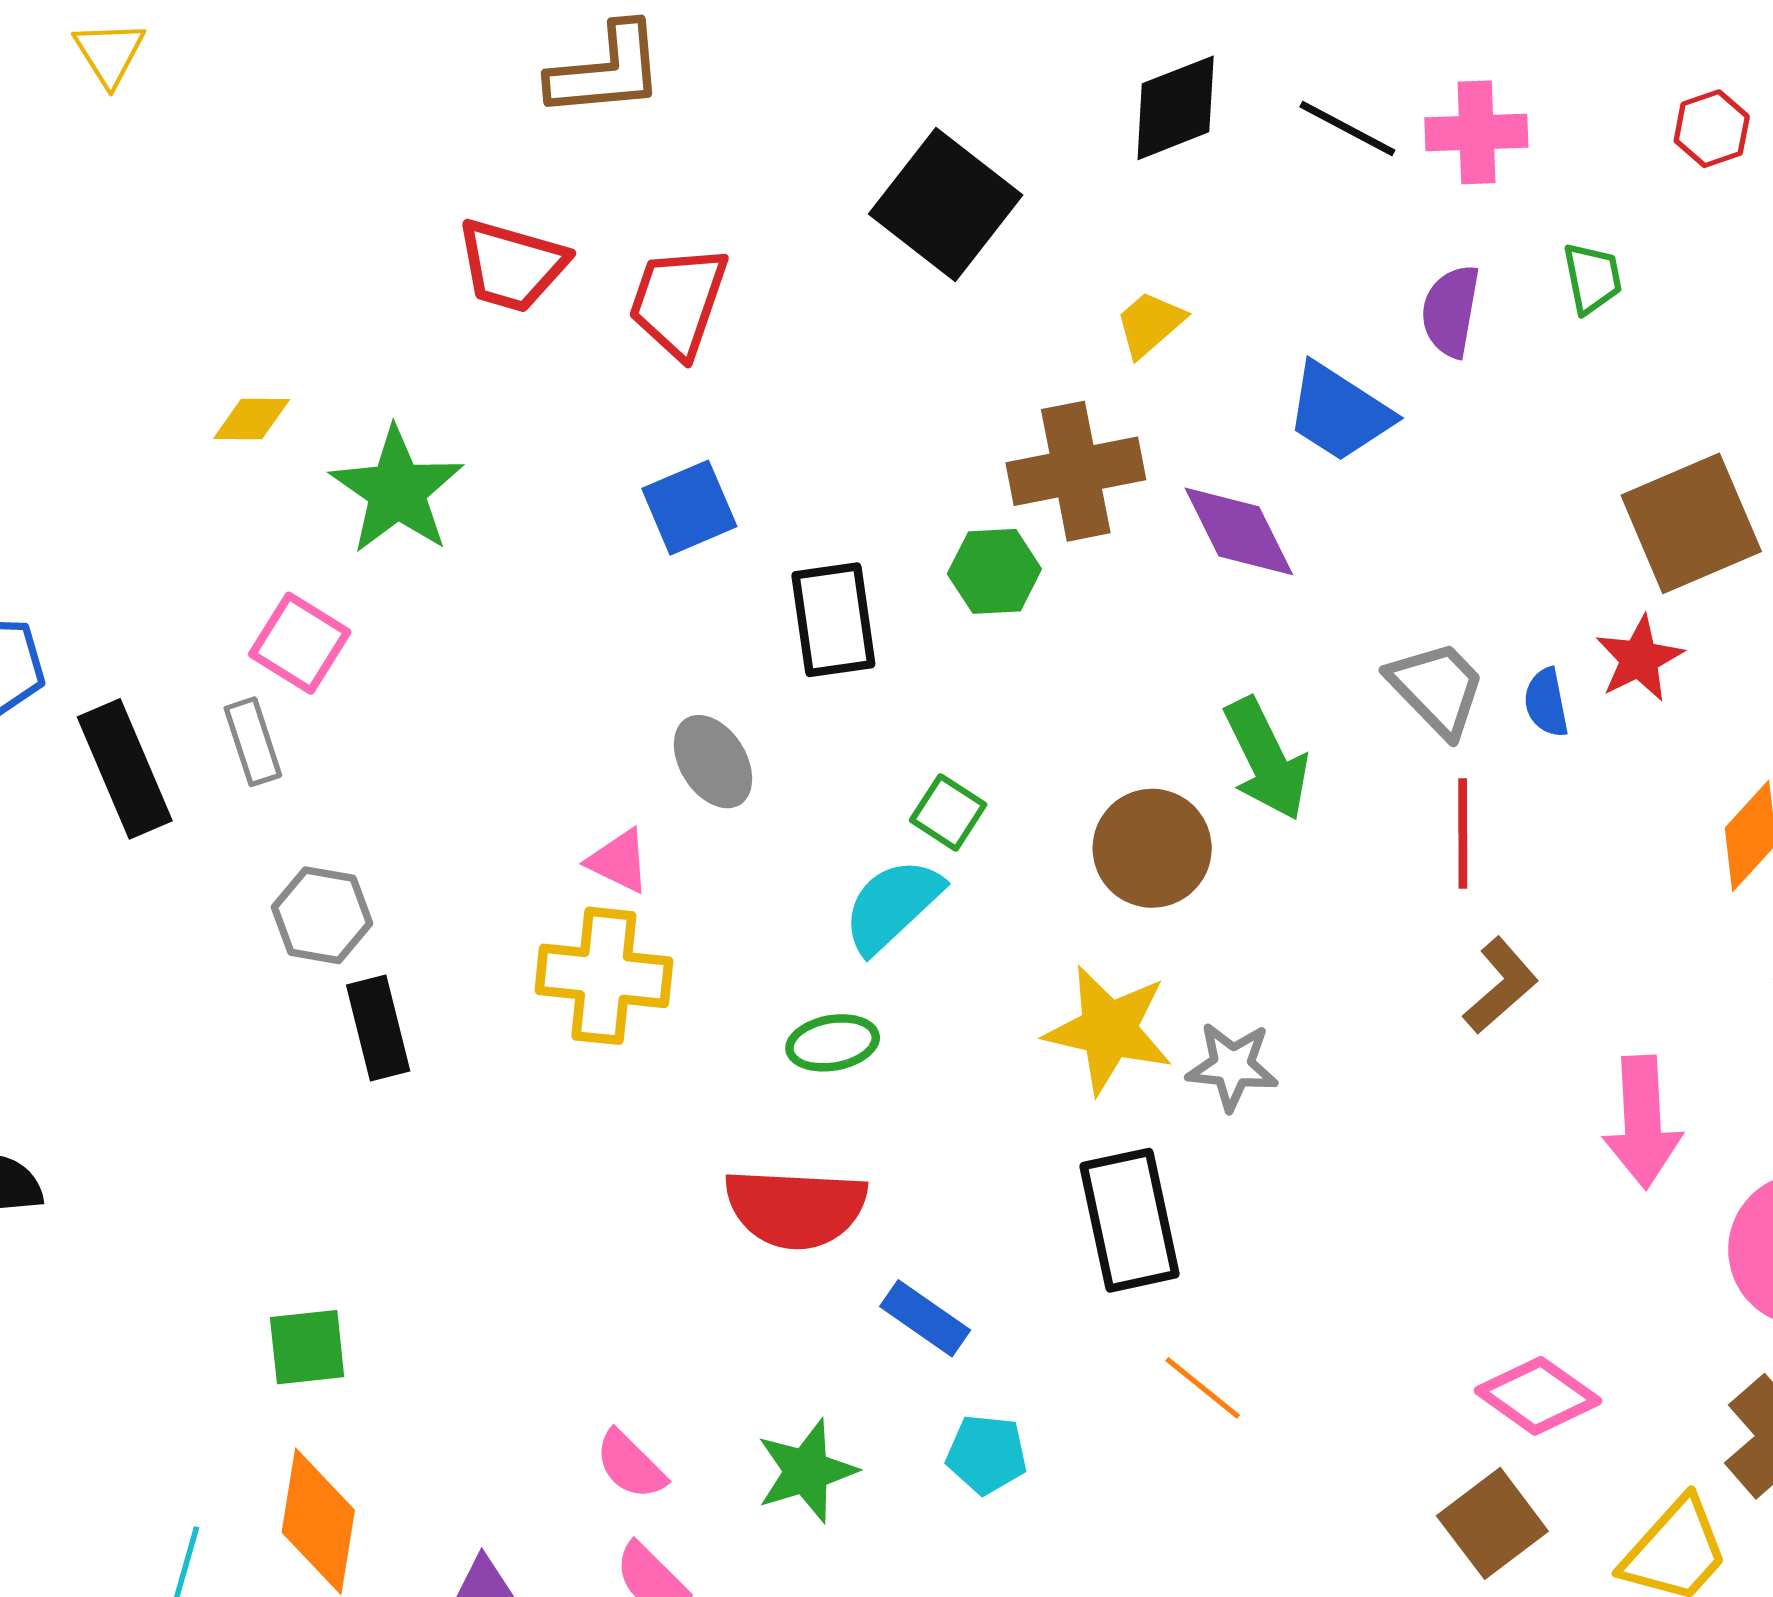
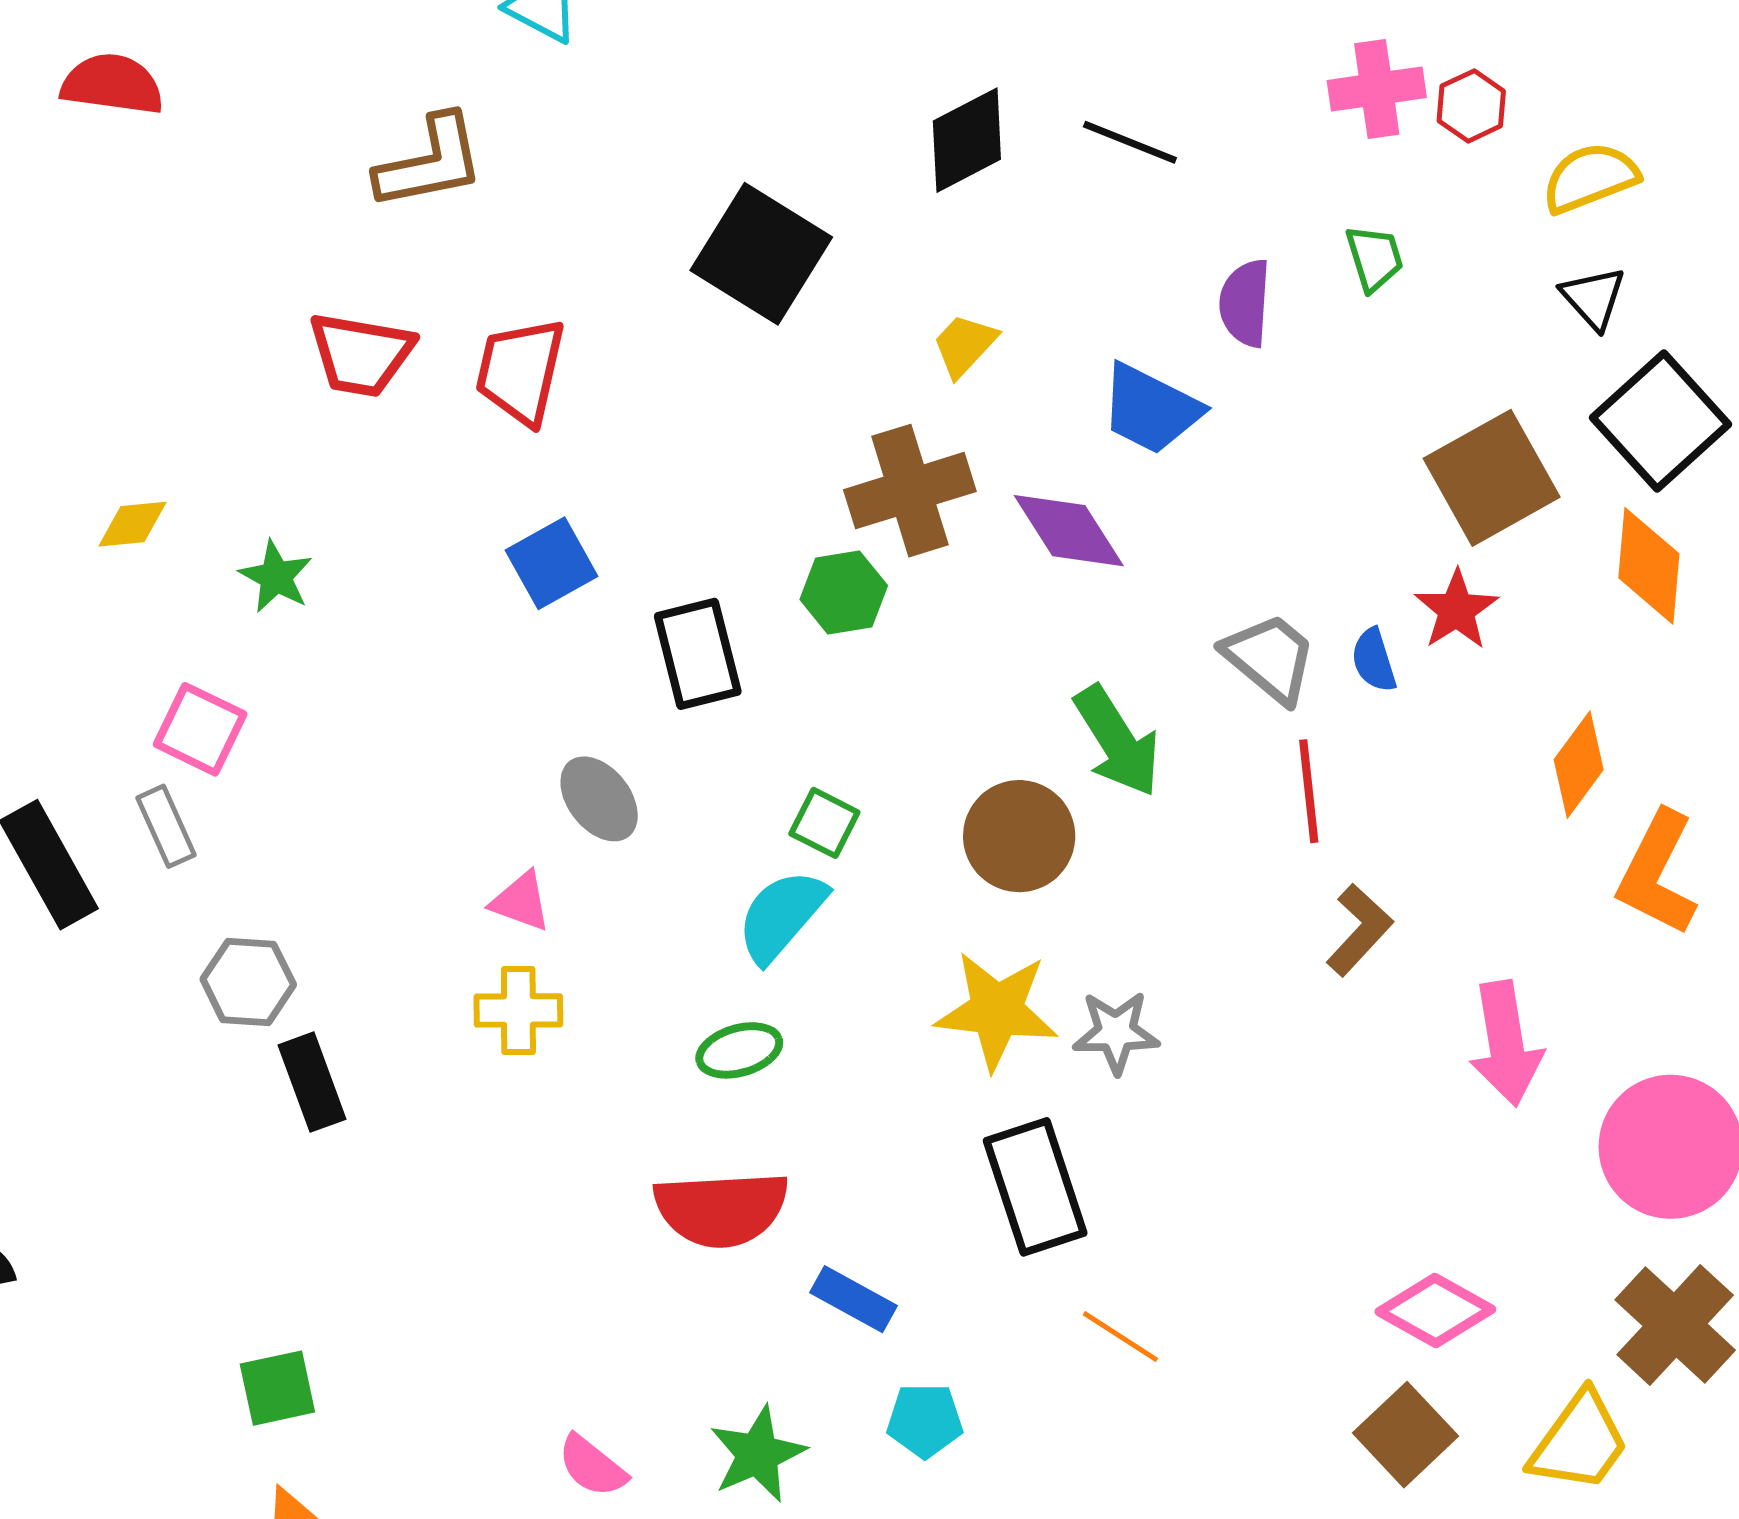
pink cross: (1476, 132) -> (1377, 89), moved
green star: (397, 491) -> (276, 577), size x0.6
yellow cross: (604, 976) -> (518, 1010), size x0.7

